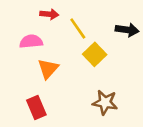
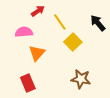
red arrow: (49, 14) -> (38, 11), turned -40
black arrow: (127, 30) -> (98, 23), turned -138

